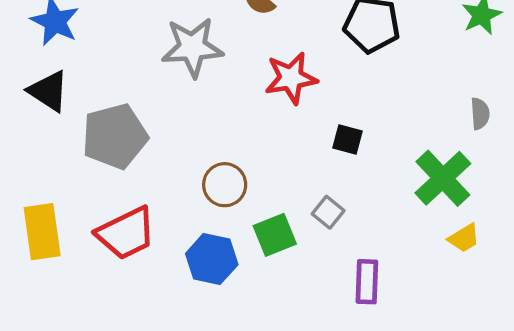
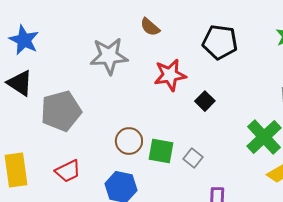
black square: (347, 139) -> (205, 101), moved, turned 30
red trapezoid: (126, 233) -> (68, 171), size x0.7
green square: (275, 235) -> (161, 151), moved, turned 32

